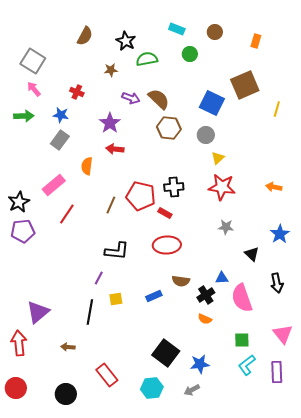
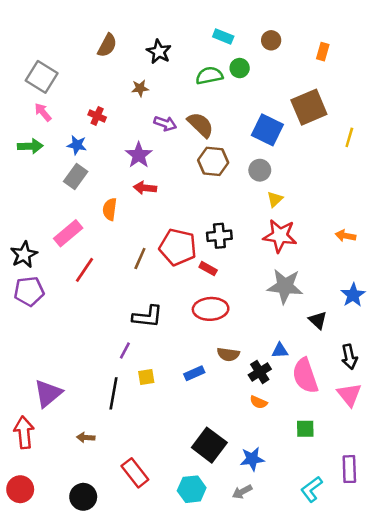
green semicircle: (147, 59) -> (209, 76), moved
gray star: (226, 227) -> (285, 286), size x1.8
pink triangle: (283, 334) -> (349, 395), moved
cyan L-shape: (247, 365) -> (311, 489), moved

